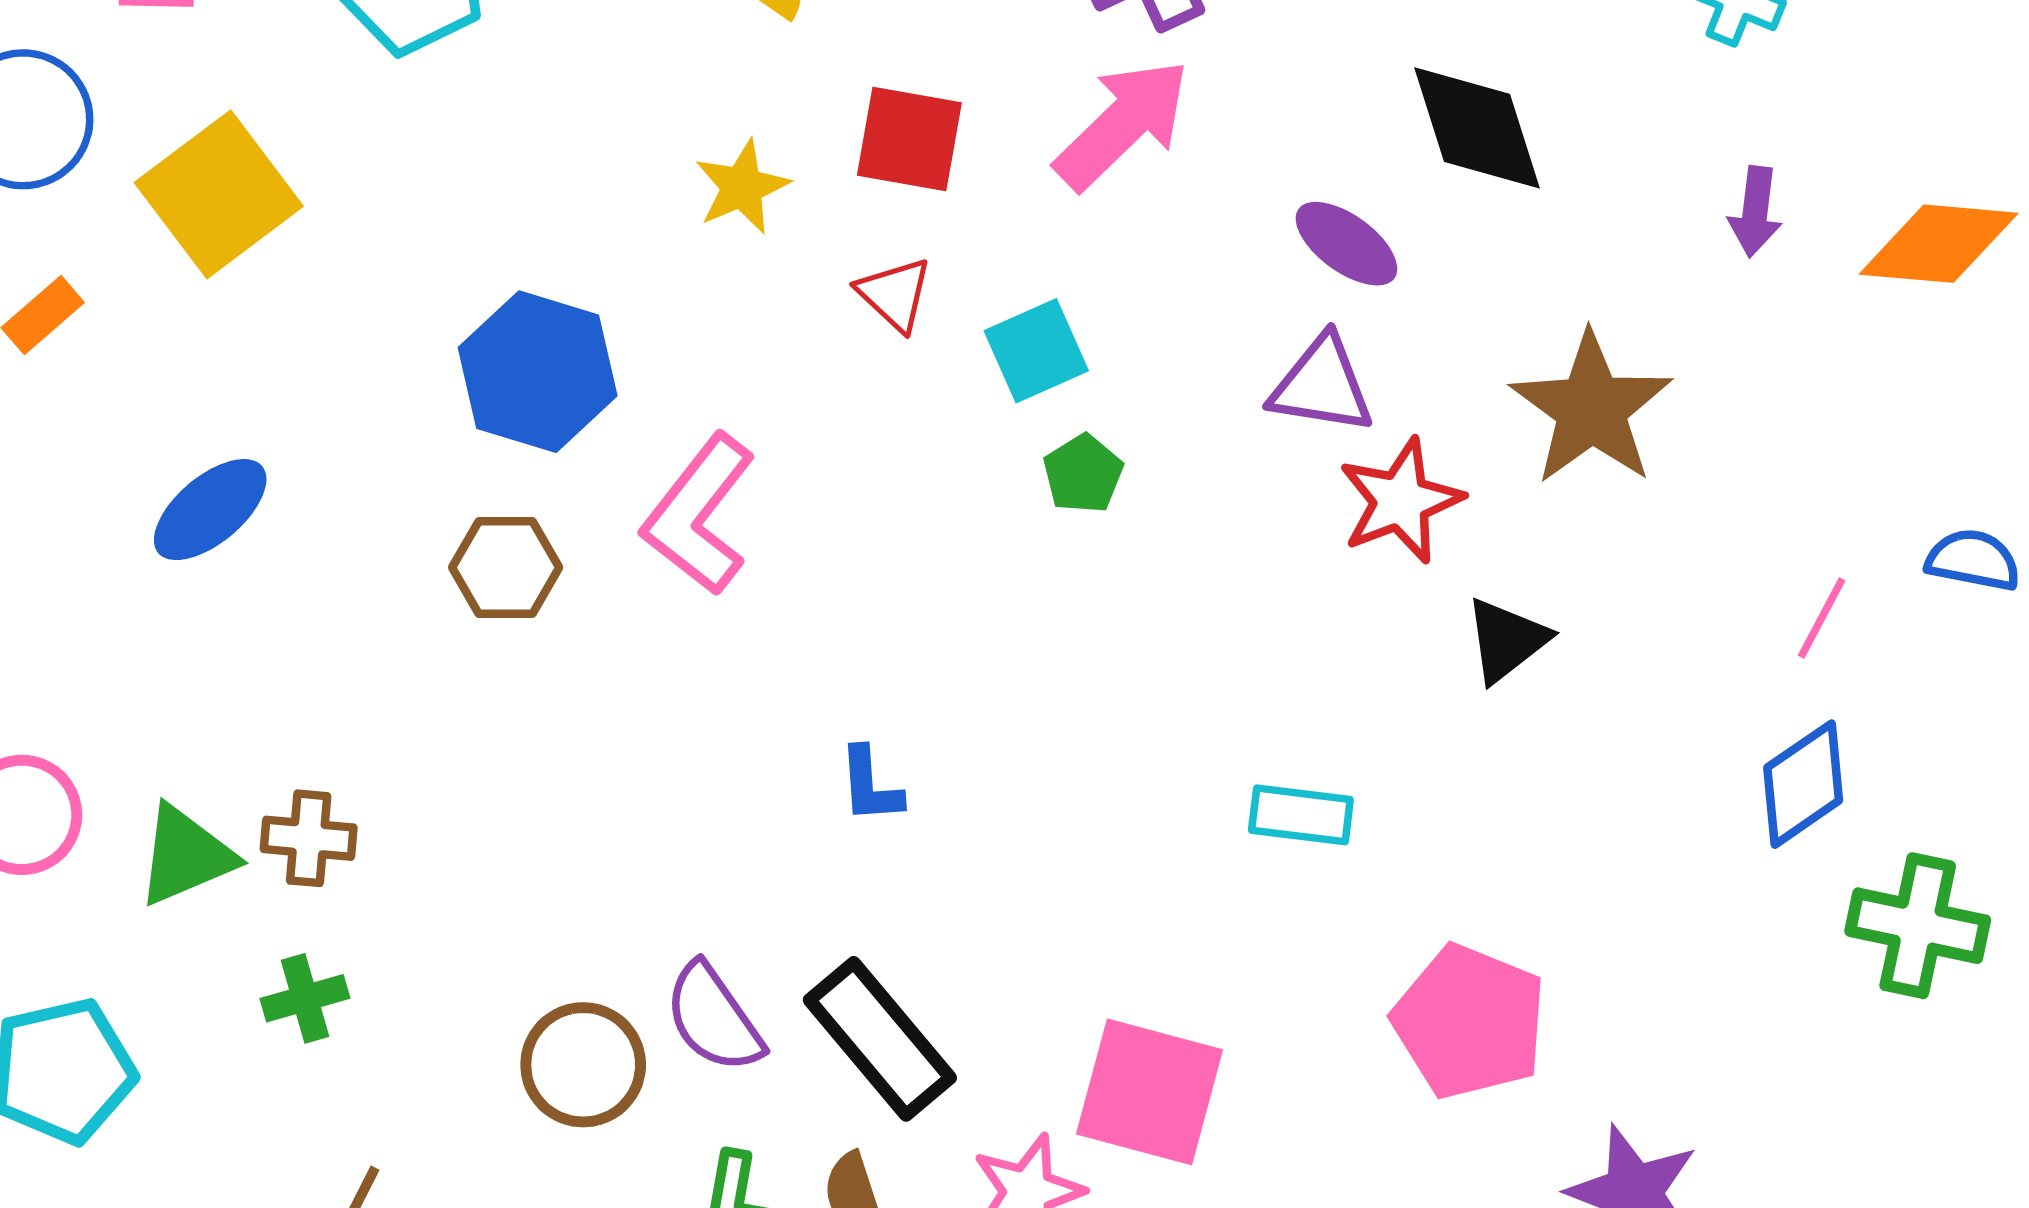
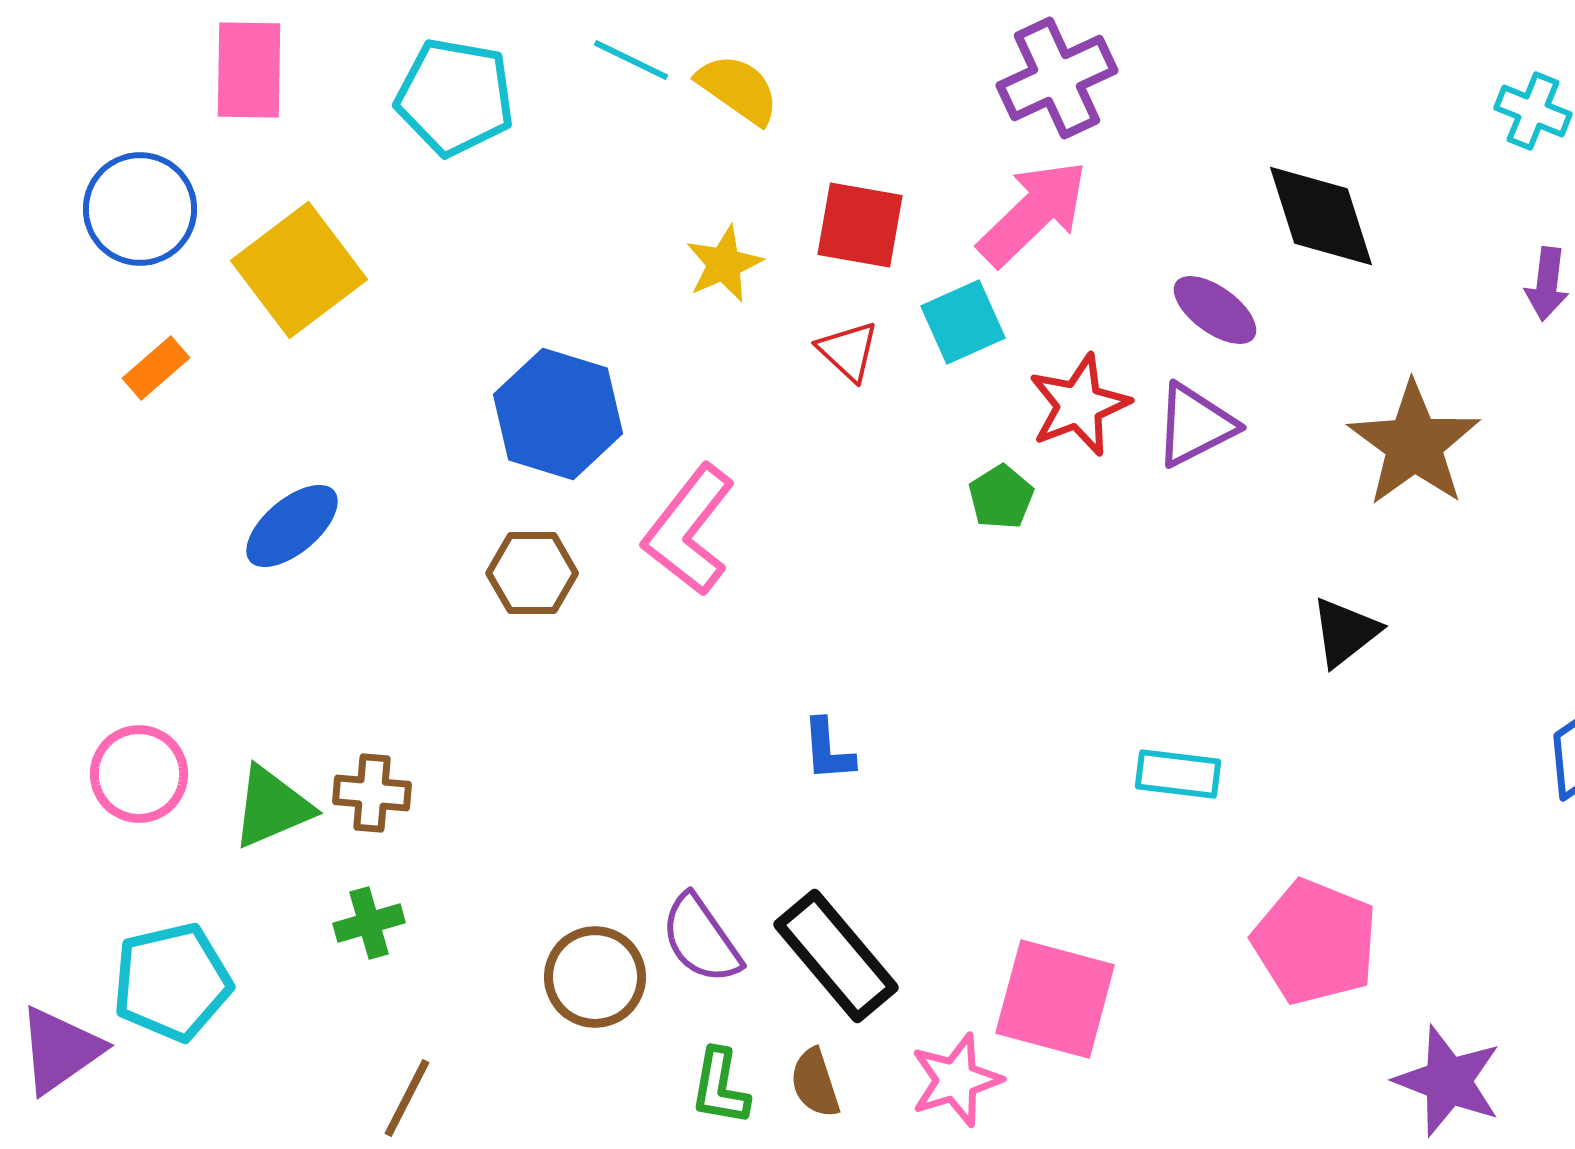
cyan square: (1036, 351) -> (963, 322), moved
purple triangle: (1322, 385) -> (1195, 425), turned -36
red star: (1401, 501) -> (1079, 405), moved

